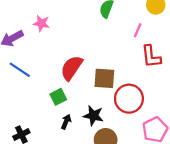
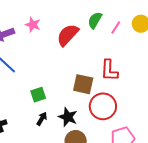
pink line: (138, 30) -> (116, 27), moved
red L-shape: (151, 56) -> (109, 70), moved
red semicircle: (71, 68) -> (68, 35), moved

